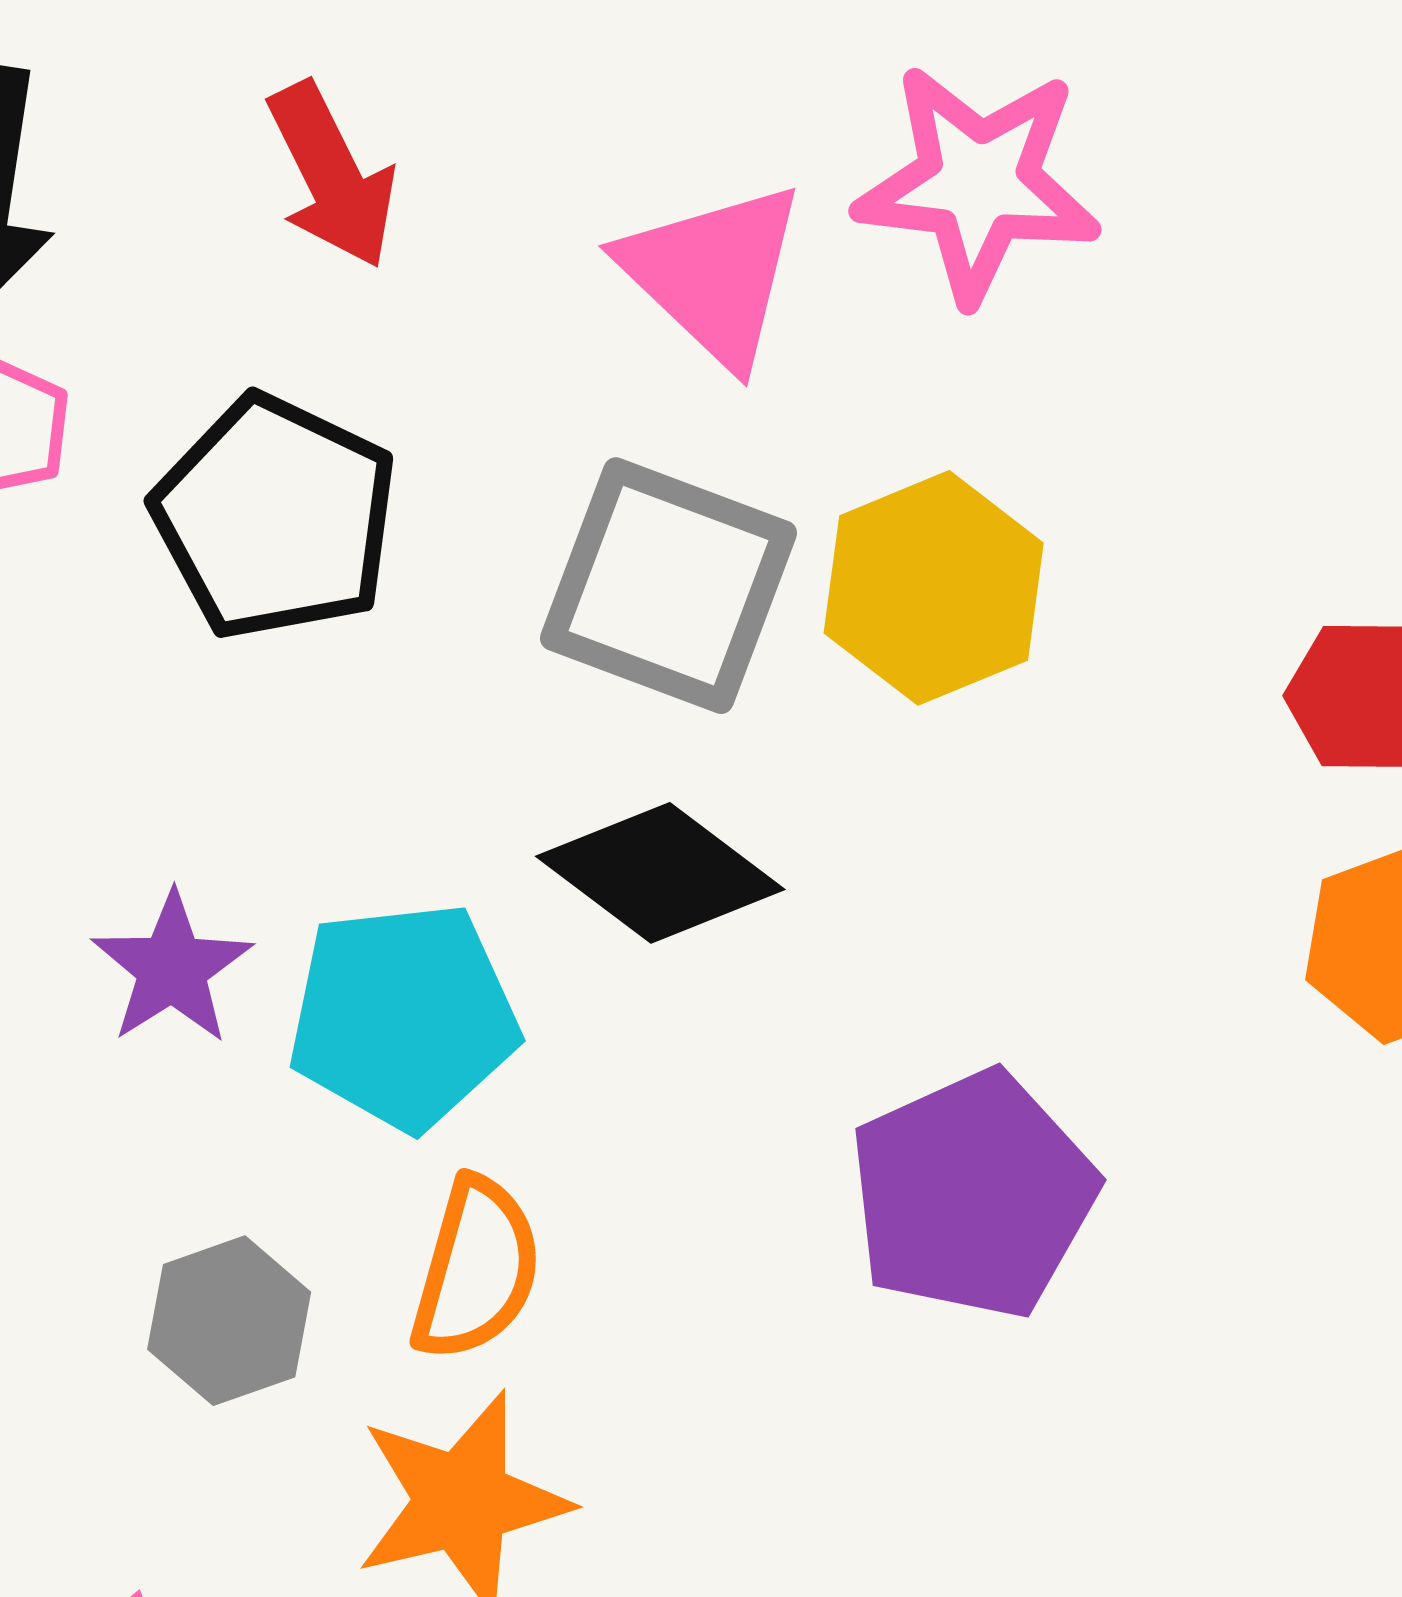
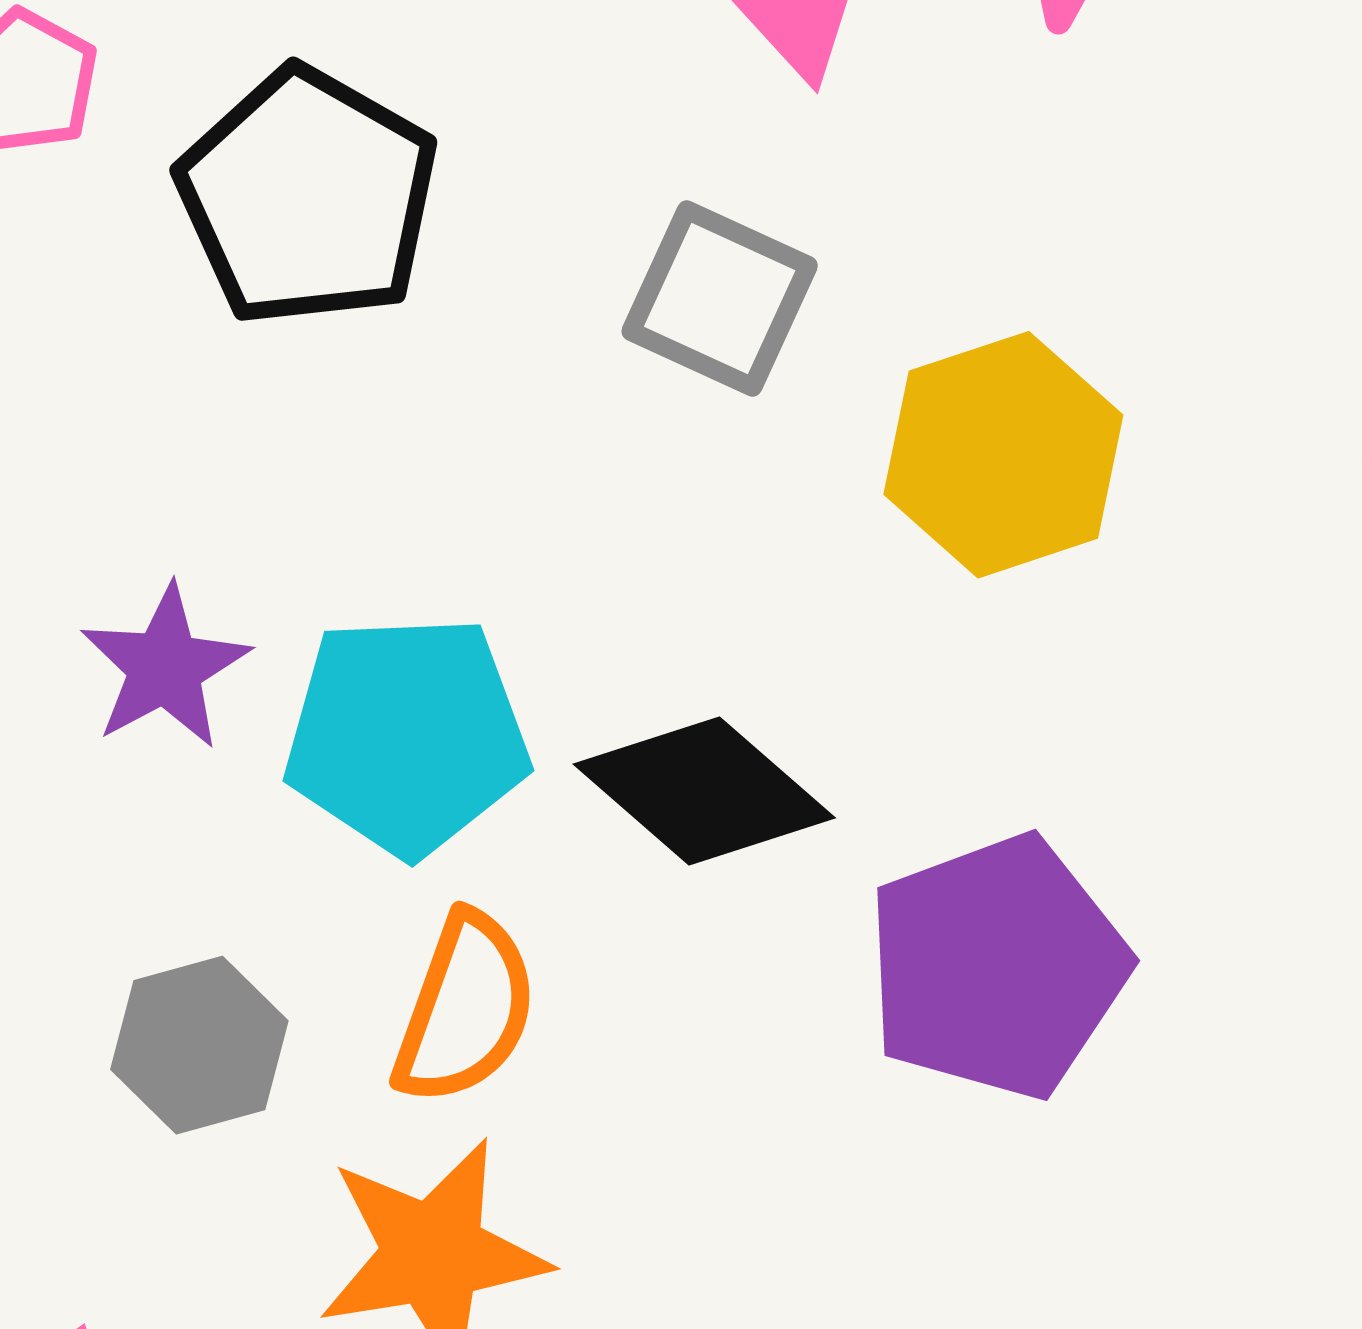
gray square: (668, 586) -> (720, 298), size x0.7
yellow hexagon: (934, 588) -> (1003, 455), moved
black diamond: (660, 873) -> (704, 791), moved

